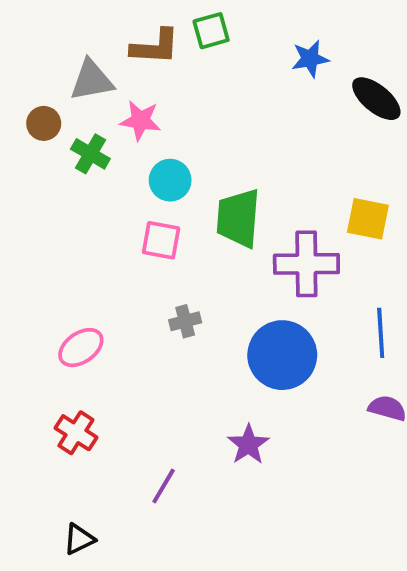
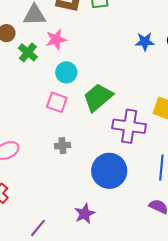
blue star: (310, 59) -> (145, 42), moved
pink star: (140, 120) -> (56, 40), turned -30
green trapezoid: (238, 218) -> (98, 97), turned 36

